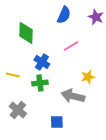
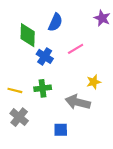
blue semicircle: (64, 15) -> (55, 22), moved
blue cross: (42, 62) -> (45, 56), moved
yellow line: (13, 75) -> (15, 90), moved

